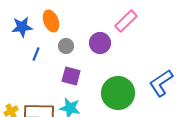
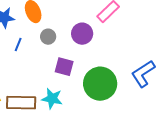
purple square: (71, 76) -> (64, 67), moved

